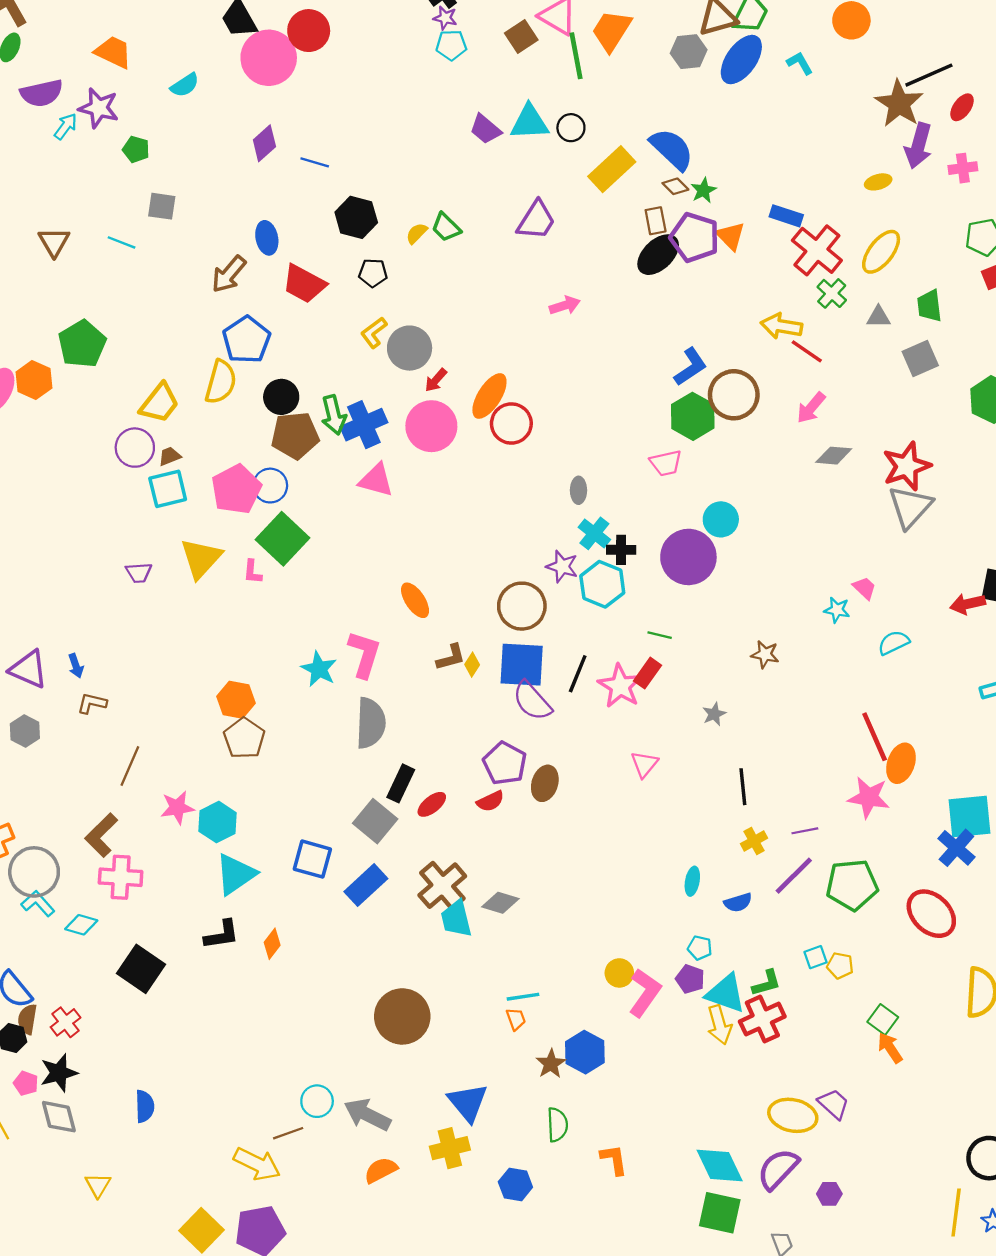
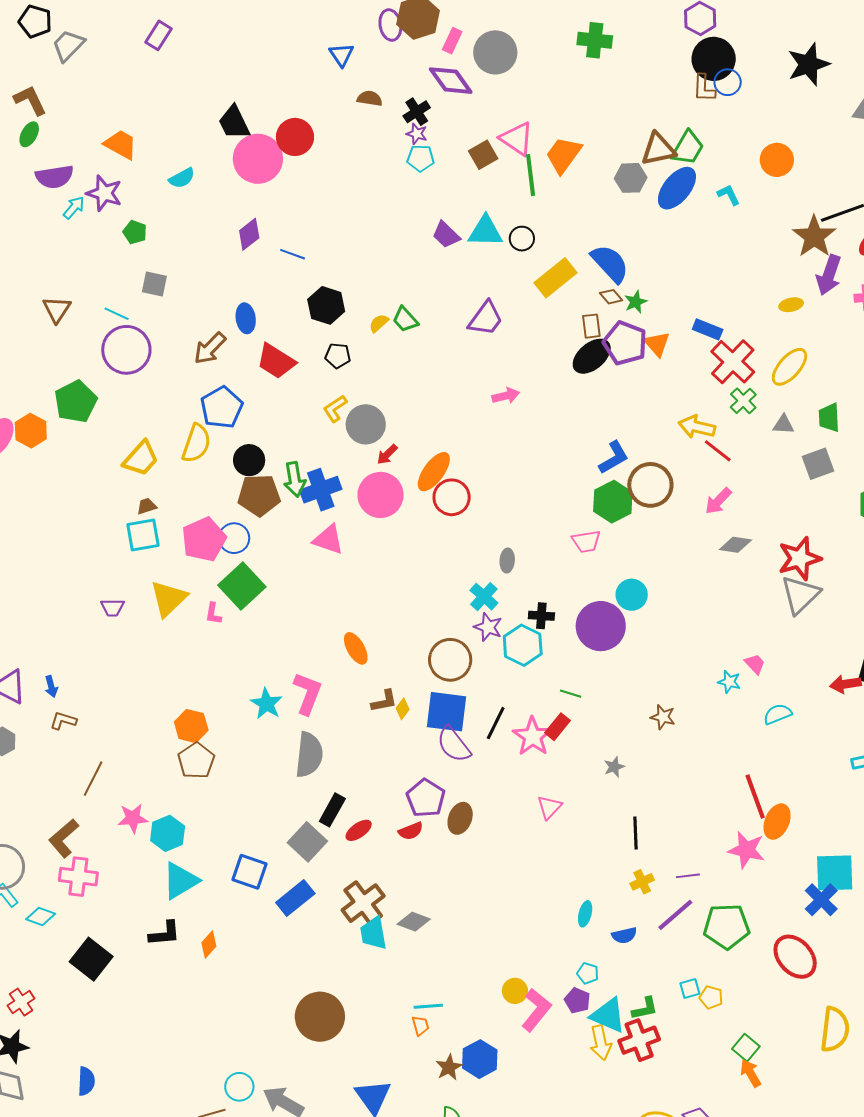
purple circle: (135, 448) -> (126, 350), moved, size x1.4
cyan cross: (594, 533) -> (484, 597), moved

